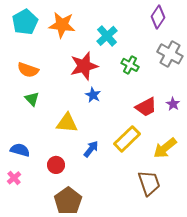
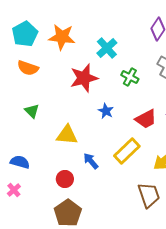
orange semicircle: (28, 70) -> (28, 68), moved
blue star: (93, 95) -> (106, 111), moved
blue arrow: (91, 149) -> (91, 161), turned -78
red circle: (56, 165) -> (65, 179), moved

